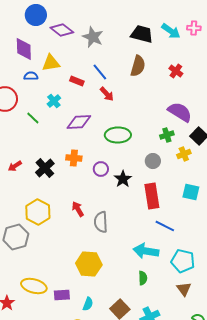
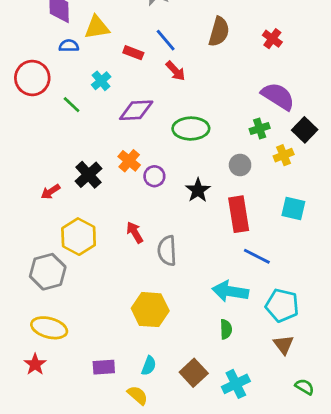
orange cross: (74, 158) -> (129, 161), turned 35
red arrow: (15, 166) -> (51, 192), moved
purple circle: (101, 169) -> (154, 176), moved
yellow ellipse: (34, 286) -> (49, 328), moved
purple rectangle: (62, 295) -> (104, 367), moved

